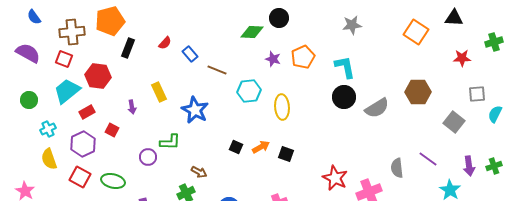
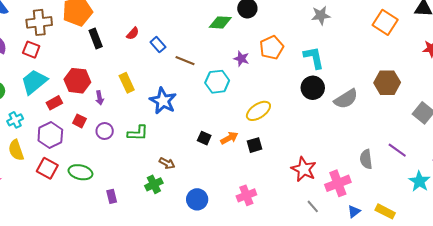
black rectangle: (128, 48) -> (96, 38), turned -42
purple star: (273, 59) -> (241, 59), moved
red hexagon: (98, 76) -> (77, 81), moved
yellow ellipse: (282, 107) -> (258, 111), moved, turned 60
black square: (286, 154) -> (254, 145), turned -35
purple circle: (148, 157) -> (105, 131), moved

